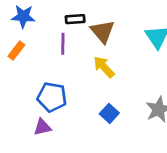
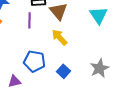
blue pentagon: (52, 97) -> (35, 61), moved

